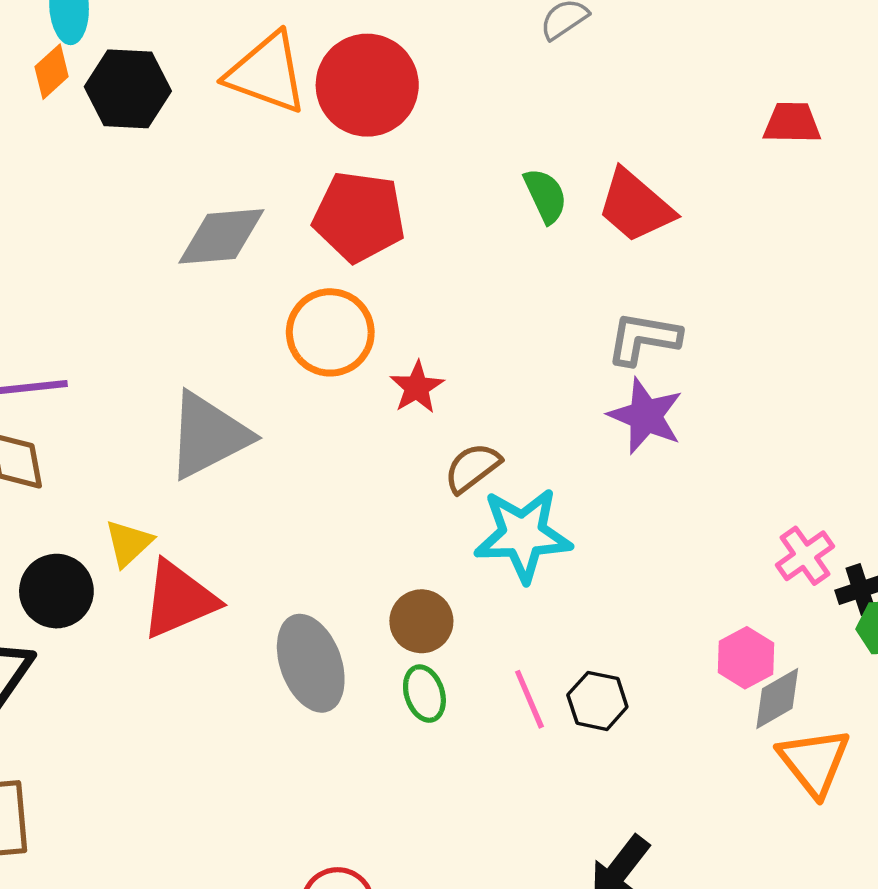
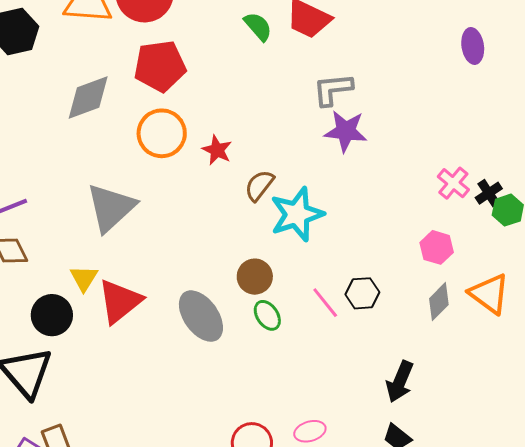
gray diamond: (777, 699) -> (439, 302), moved

